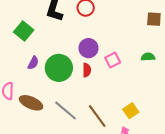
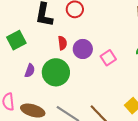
green square: (24, 31) -> (16, 40), turned 30
red semicircle: (87, 70) -> (62, 43), moved

